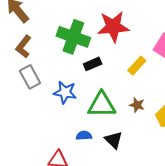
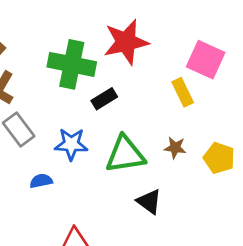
yellow rectangle: (137, 66) -> (183, 92), moved, turned -60
blue semicircle: (84, 136) -> (41, 181), moved

